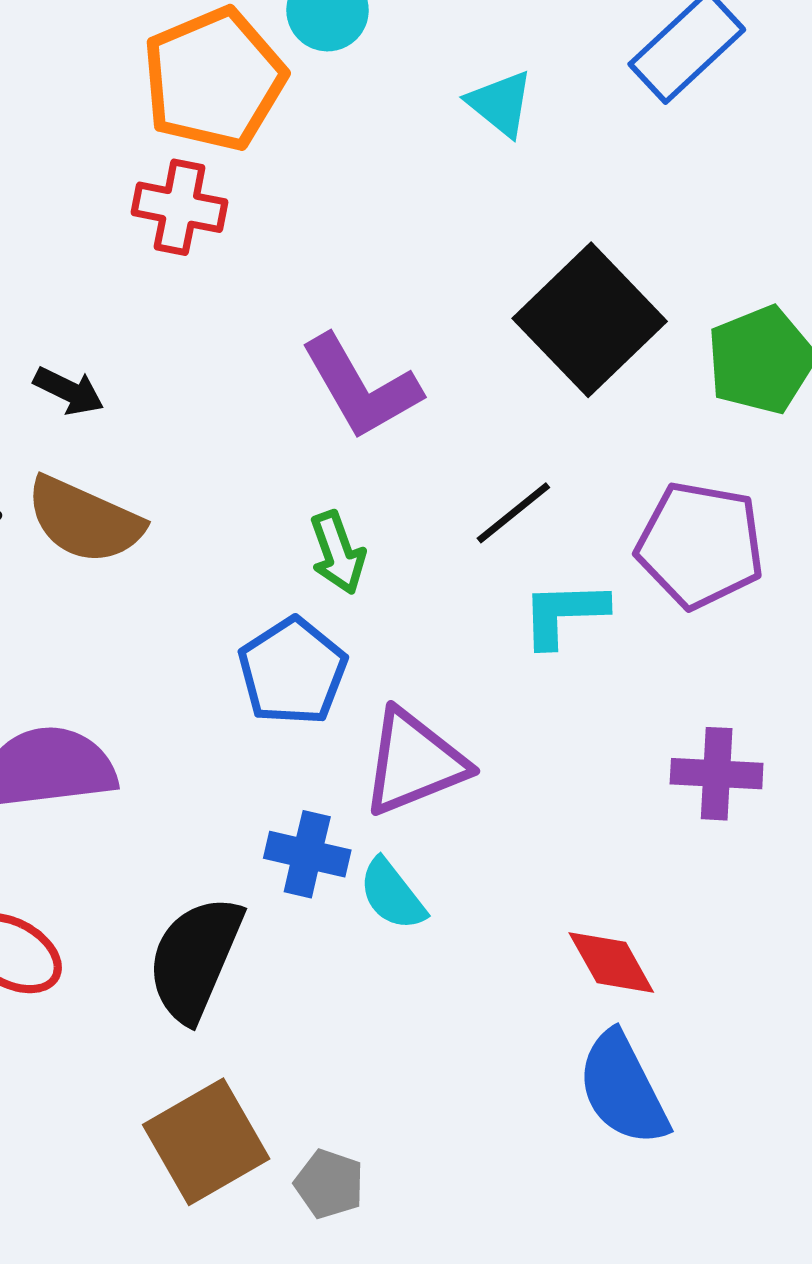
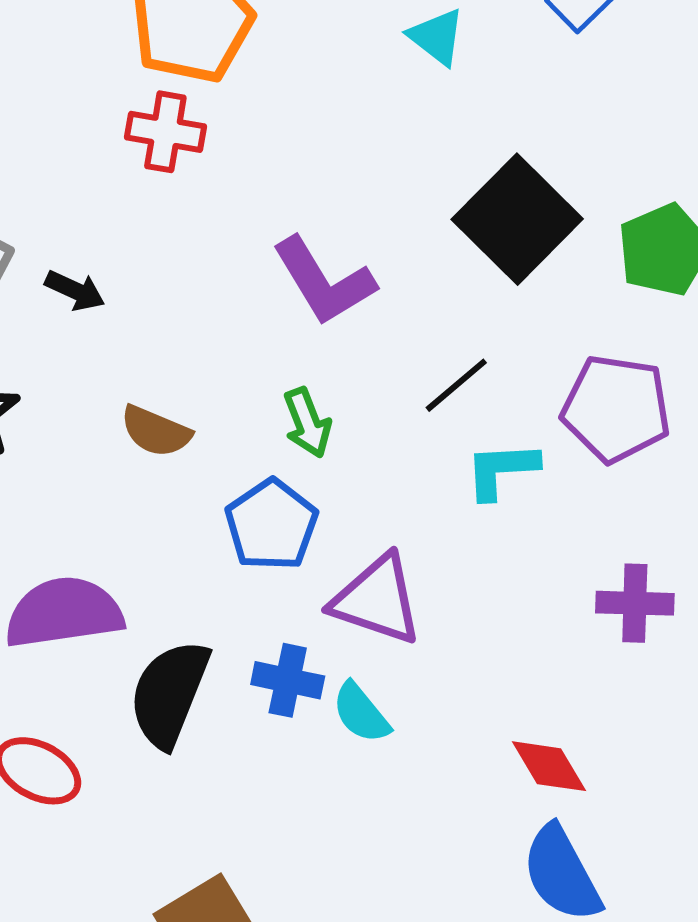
brown semicircle: (84, 520) -> (156, 431), moved, size x0.7
purple triangle: (414, 762) -> (377, 600), turned 42
black semicircle: (195, 959) -> (169, 694), moved

